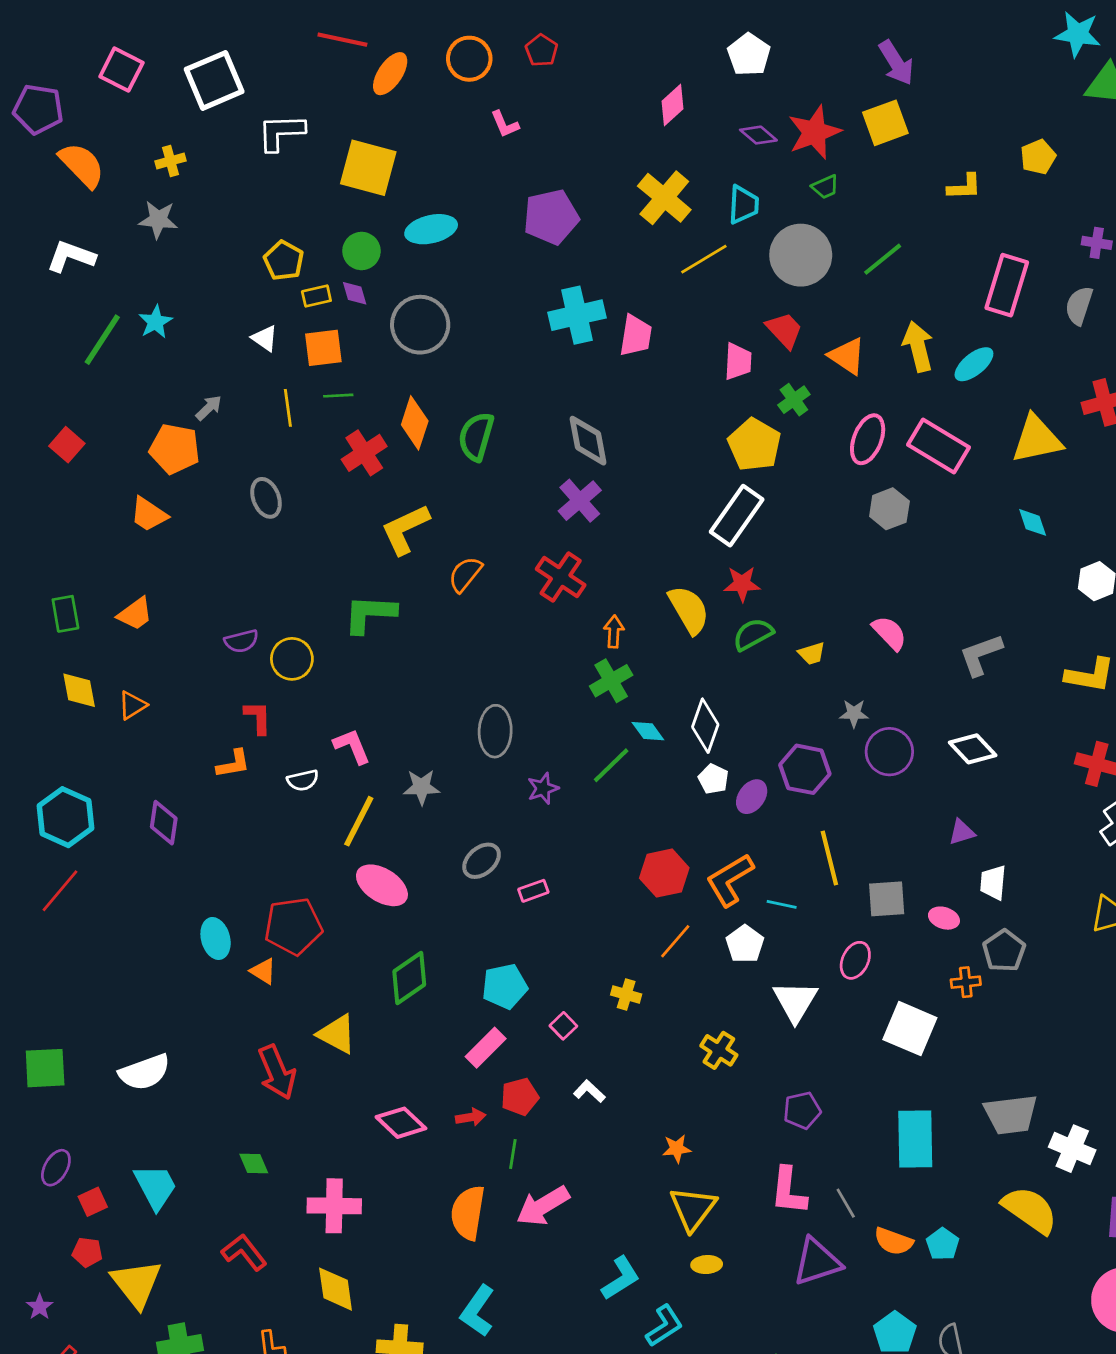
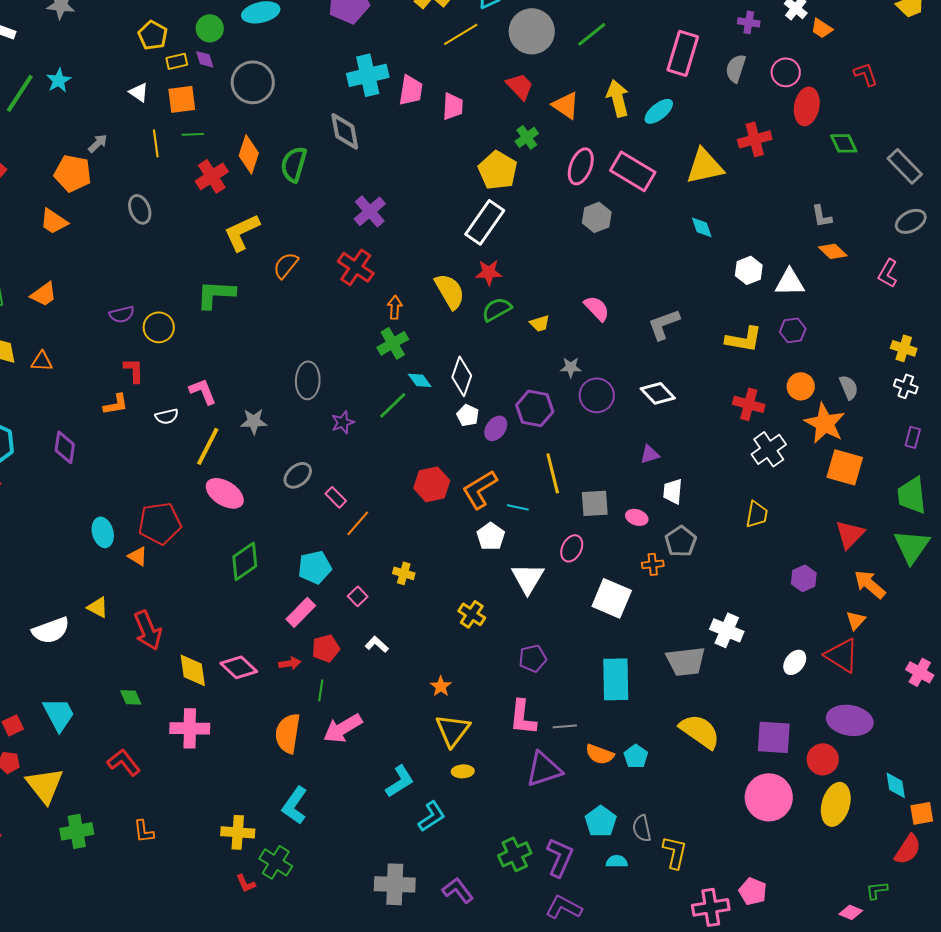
pink trapezoid: (738, 361) -> (453, 106), moved
gray diamond: (588, 441) -> (345, 131), moved
orange triangle: (132, 705) -> (42, 361), turned 35
pink rectangle: (533, 891) -> (336, 497), turned 65
orange line: (675, 941) -> (358, 523), moved
yellow triangle: (337, 1034) -> (98, 607), moved, size x0.7
orange star: (677, 1149) -> (441, 686), turned -30
white cross: (1072, 1149) -> (727, 630), moved
gray line: (846, 1203) -> (565, 726), turned -65
yellow diamond: (336, 1289) -> (193, 670), moved

